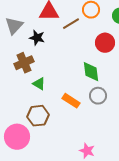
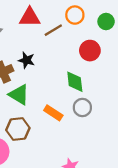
black star: (37, 38) -> (26, 60), moved
green triangle: (39, 84) -> (19, 95), size x1.5

